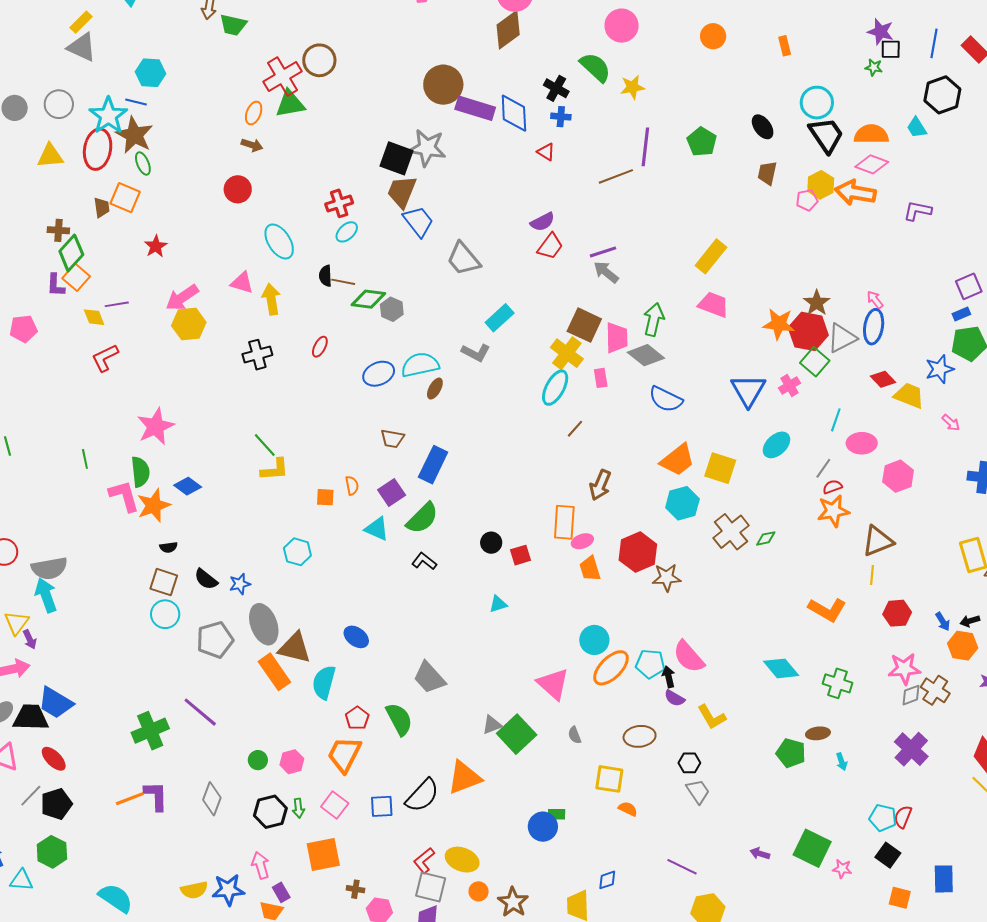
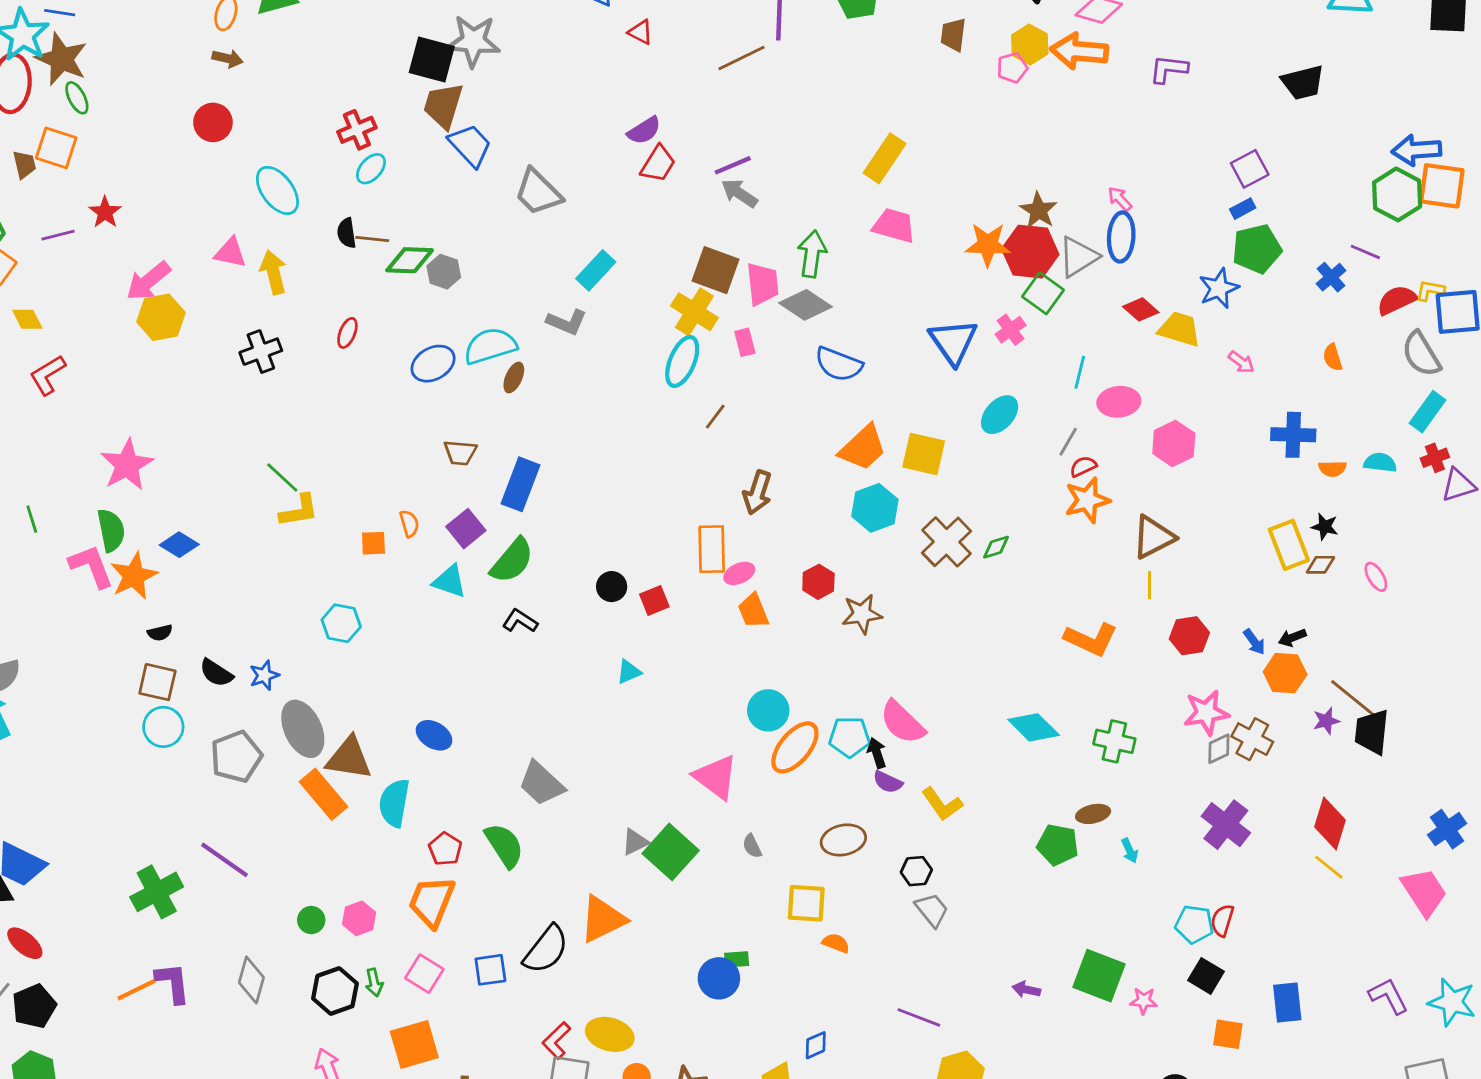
purple line: (117, 304) -> (58, 235), moved
red hexagon: (638, 552) -> (818, 582), size x0.6

